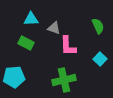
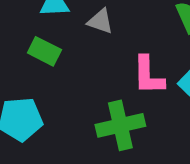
pink L-shape: (68, 46) -> (148, 75), moved

